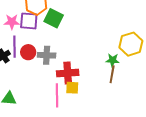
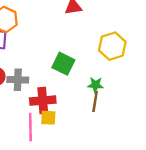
green square: (54, 18) -> (63, 64), moved
yellow hexagon: (131, 44) -> (112, 46), moved

